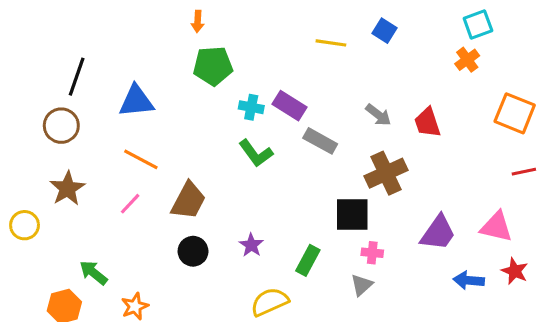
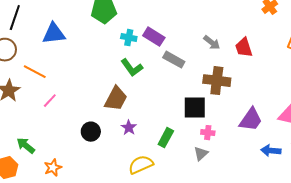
orange line: (141, 159) -> (35, 72), moved
brown cross: (386, 173) -> (217, 81), turned 32
brown trapezoid: (188, 201) -> (116, 99), moved

